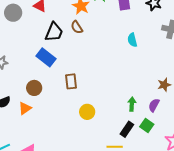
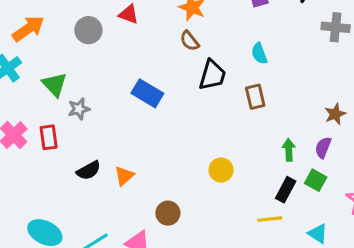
black trapezoid: (54, 32) -> (212, 75), moved
cyan semicircle: (132, 40) -> (259, 54), moved
brown rectangle: (71, 81) -> (255, 97), moved
brown circle: (34, 88) -> (168, 213), moved

